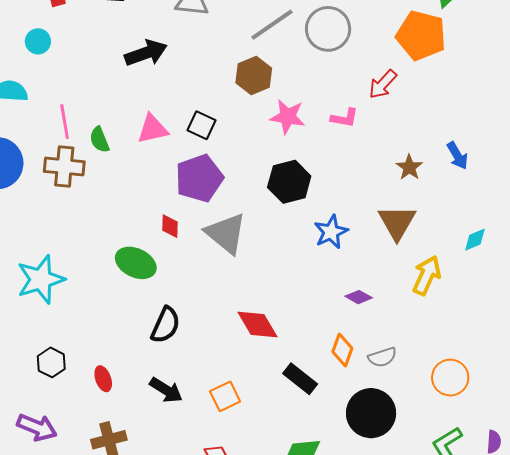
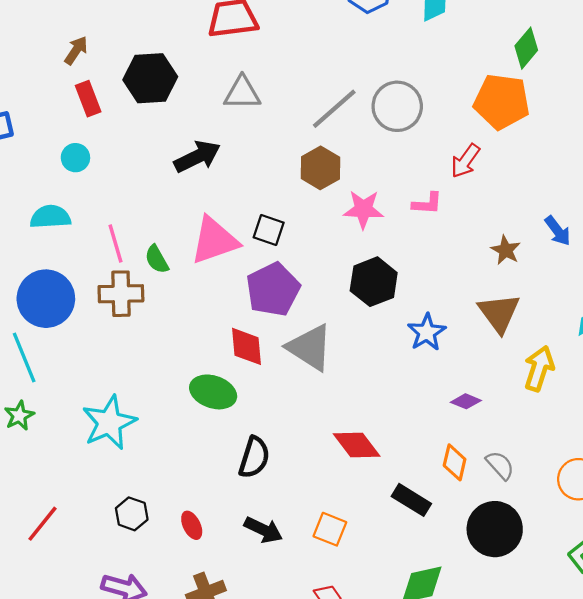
pink triangle: (152, 129) -> (214, 241), size x1.4
red diamond: (170, 226) -> (246, 346), size x1.5
gray semicircle: (382, 357) -> (500, 465), turned -108
orange square: (225, 396) -> (330, 529), turned -36

